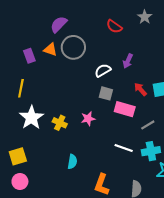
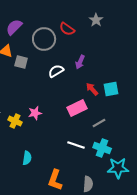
gray circle: (73, 47) -> (44, 39), moved
gray square: (106, 93) -> (21, 62), moved
pink rectangle: (125, 109) -> (77, 108), turned -42
pink star: (88, 119) -> (35, 113), moved
cyan cross: (151, 151) -> (102, 148), turned 30

